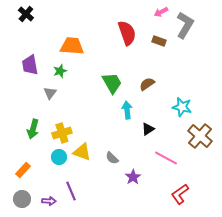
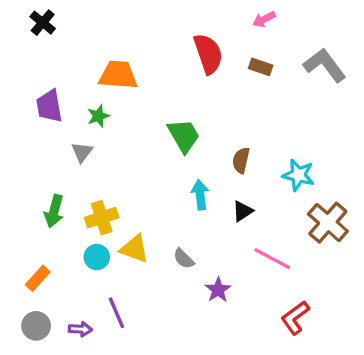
gray L-shape: (185, 25) -> (325, 65), moved, turned -68
brown semicircle: (147, 84) -> (241, 160), moved, turned -42
cyan arrow: (127, 110) -> (200, 195), moved

